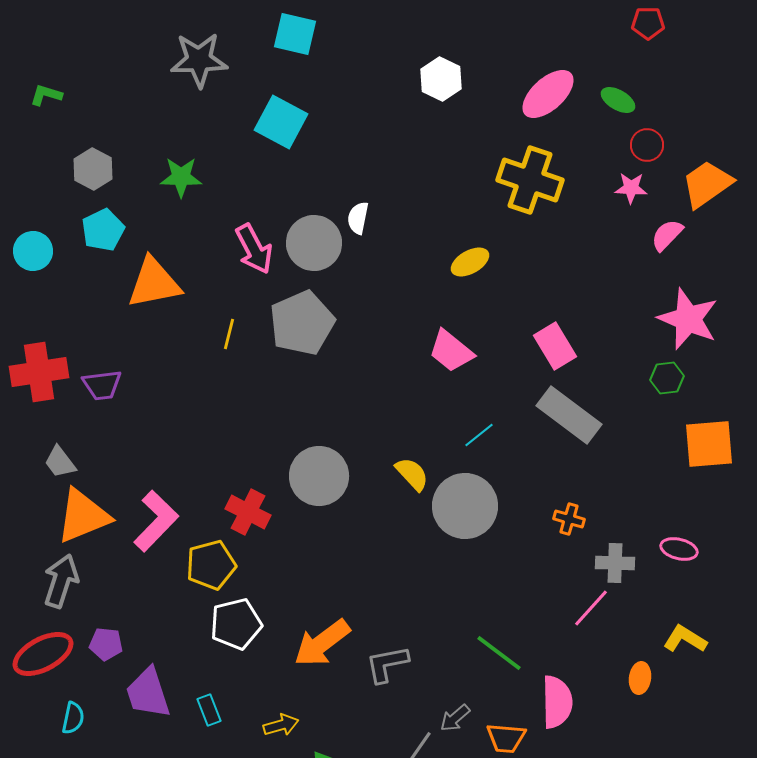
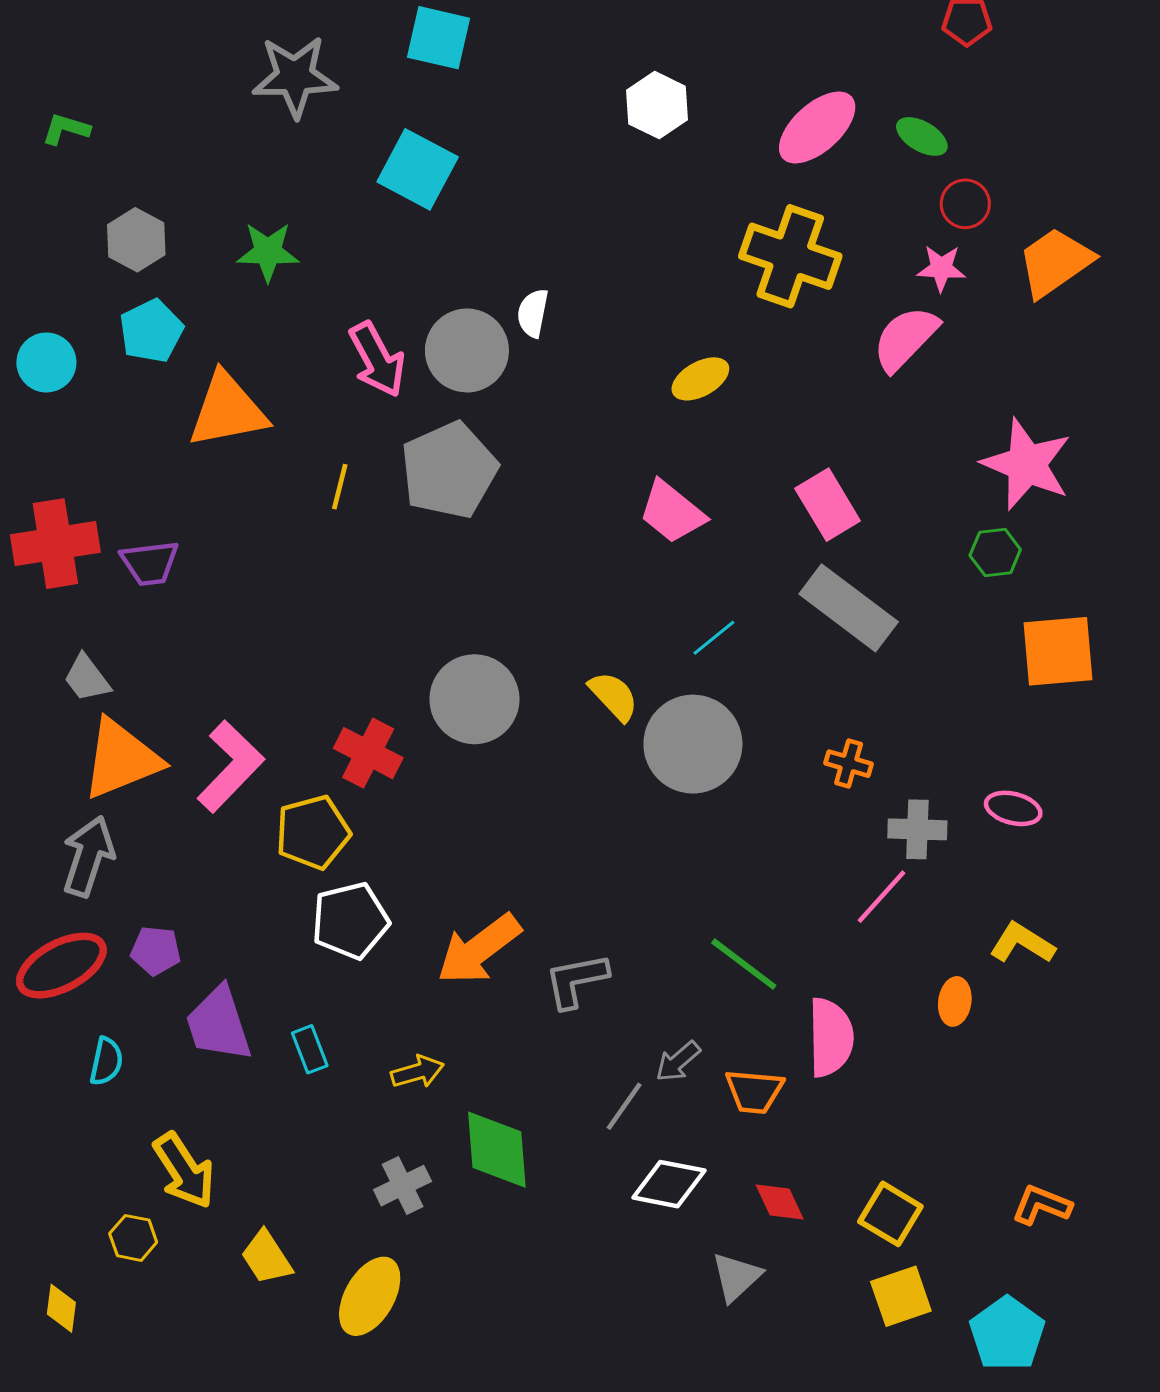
pink semicircle: (667, 235) -> (905, 339), moved, size x1.4

